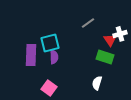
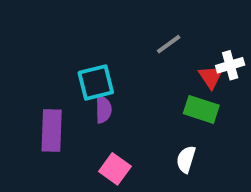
purple rectangle: (31, 55) -> (52, 131), moved
pink square: (49, 88) -> (115, 169), moved

